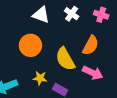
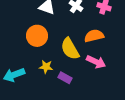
orange semicircle: (91, 45) -> (94, 36), turned -132

